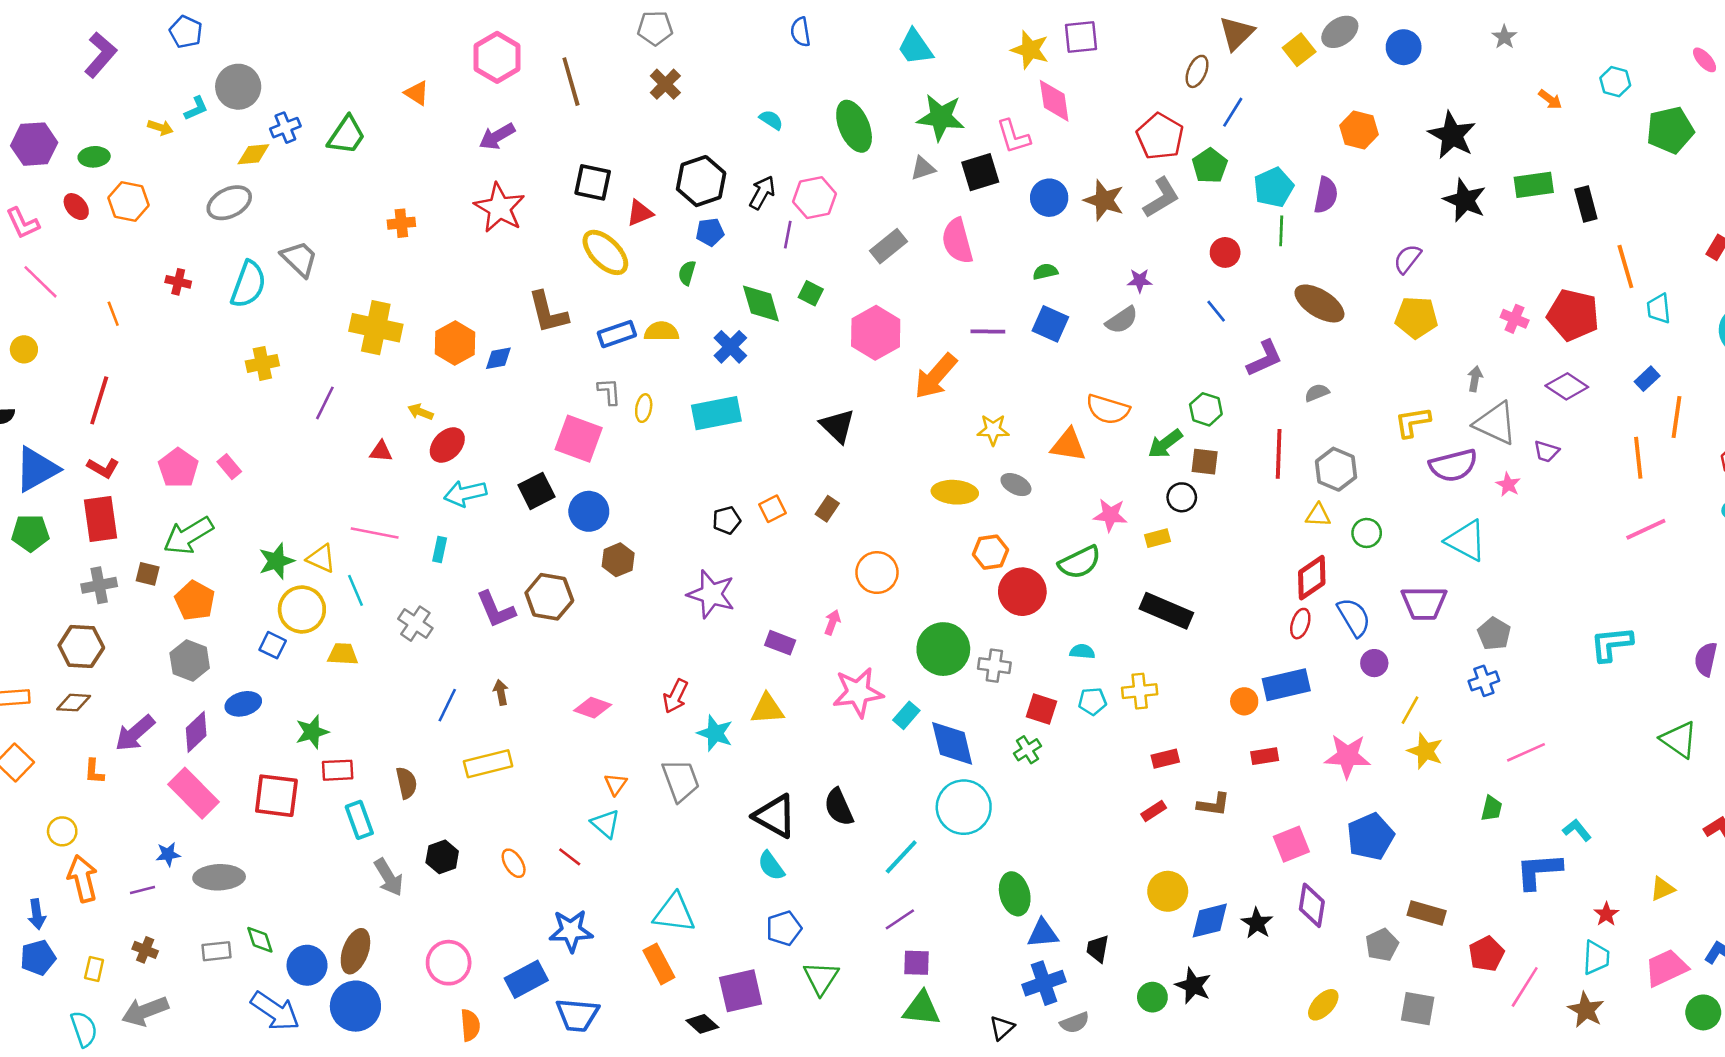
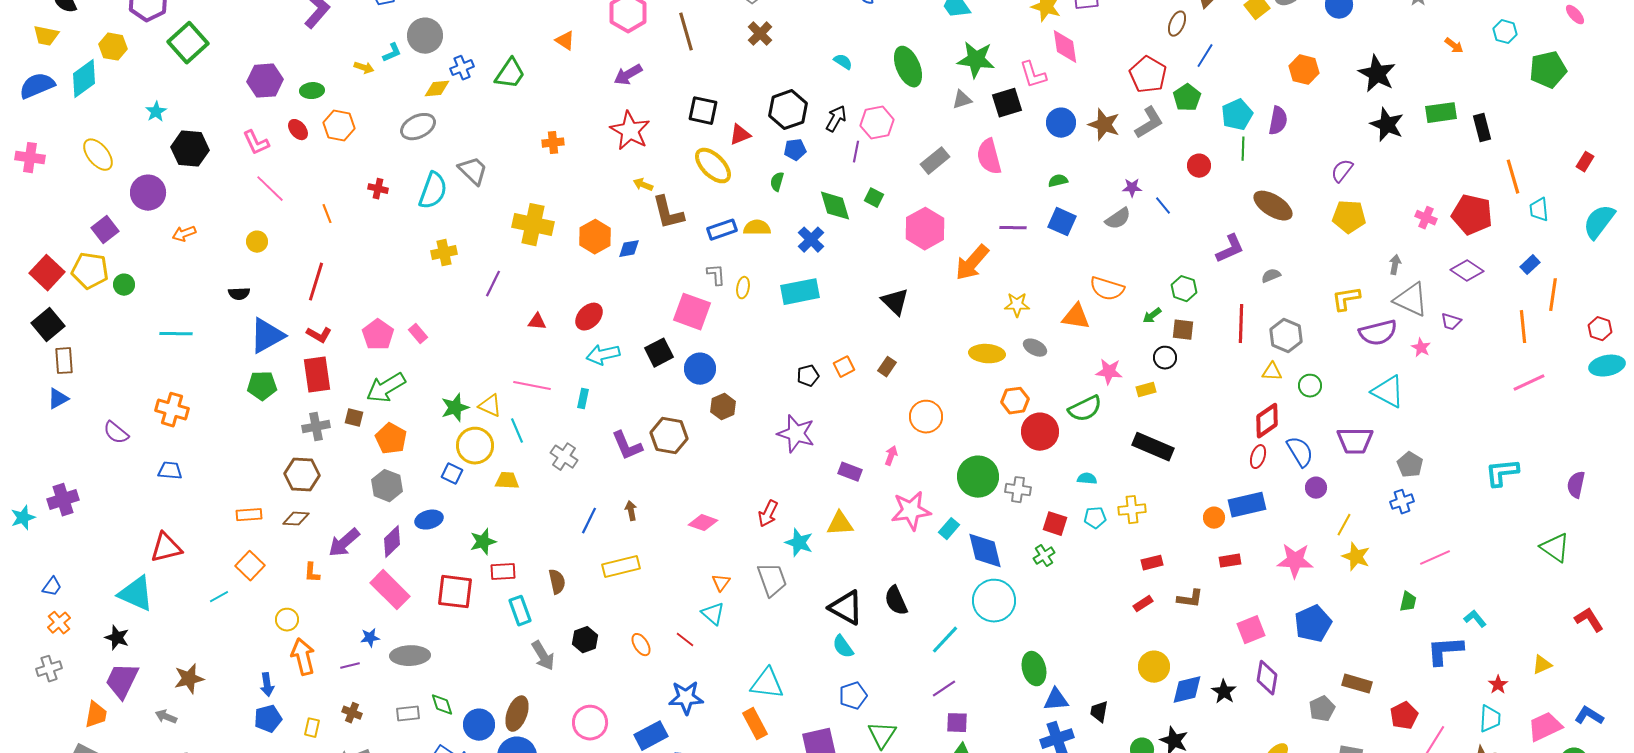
blue line: (1216, 311) -> (1163, 206), moved
yellow arrow: (420, 412) -> (643, 185), moved
green arrow: (1165, 444) -> (1152, 316), size x0.7

